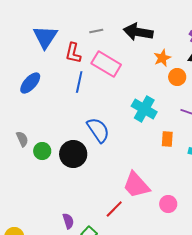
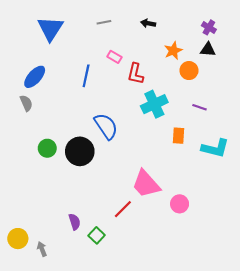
black arrow: (138, 32) -> (148, 23), size x0.5
red L-shape: (73, 53) -> (135, 74), moved
pink rectangle: (106, 64) -> (114, 57), size x0.5
cyan cross: (144, 109) -> (154, 104), turned 35
gray semicircle: (22, 139) -> (26, 103), moved

